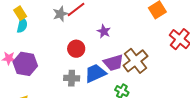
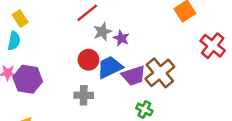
gray star: (60, 14) -> (102, 32), moved
cyan semicircle: (22, 25) -> (14, 41), moved
blue trapezoid: (95, 73) -> (110, 67), moved

